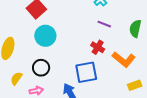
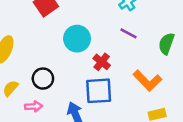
cyan circle: (45, 36) -> (77, 39), moved
red cross: (98, 47) -> (102, 62), moved

